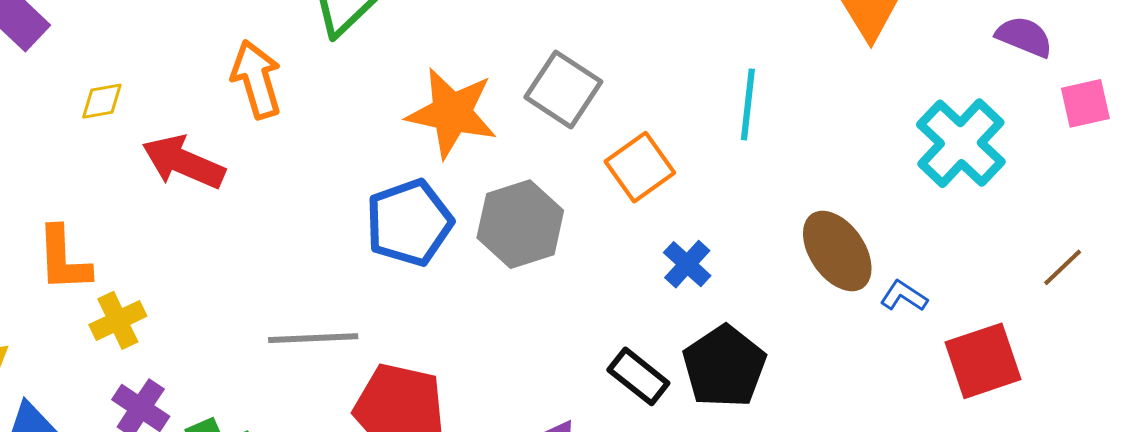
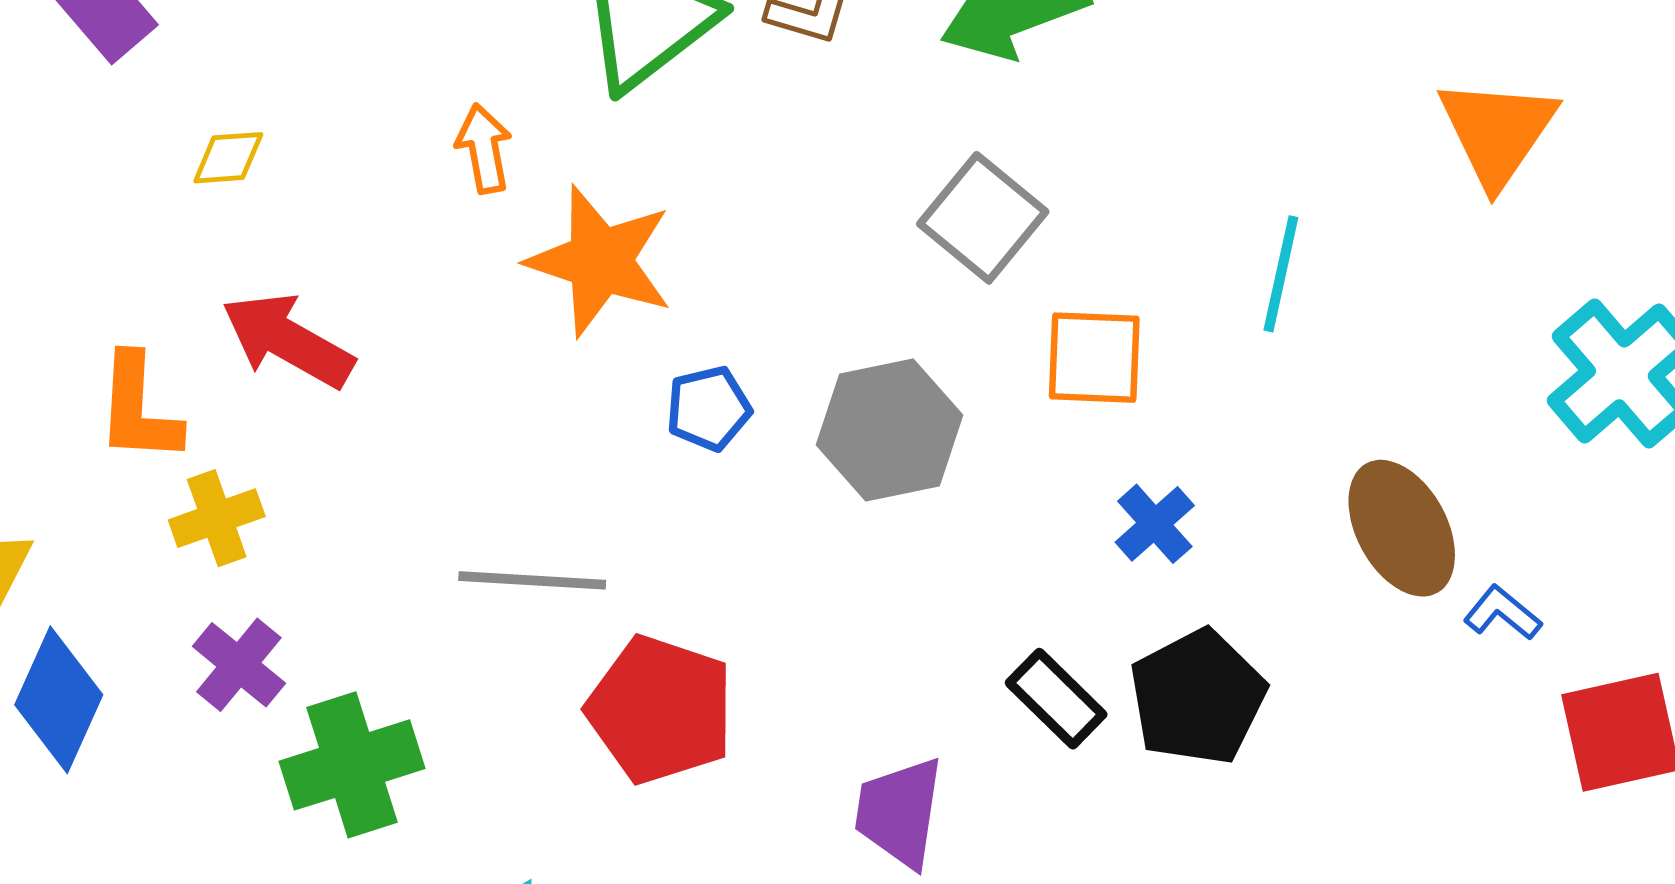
orange arrow: (256, 79) -> (484, 149), size x0.7
orange star: (452, 113) -> (600, 261), moved
red arrow: (183, 162) -> (288, 340), moved
orange square: (640, 167) -> (1094, 358), turned 32
blue pentagon: (409, 223) -> (709, 408), size x0.6

